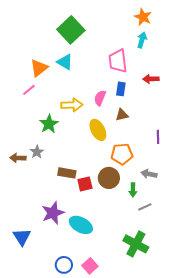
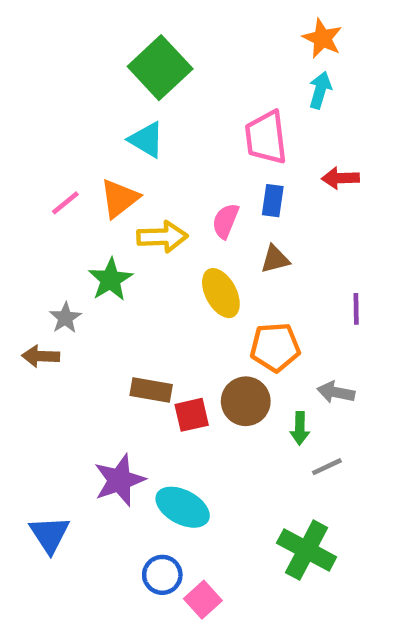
orange triangle: (39, 68) -> (119, 198), moved
gray star: (37, 152) -> (65, 318), moved
blue circle: (64, 265) -> (162, 575), moved

